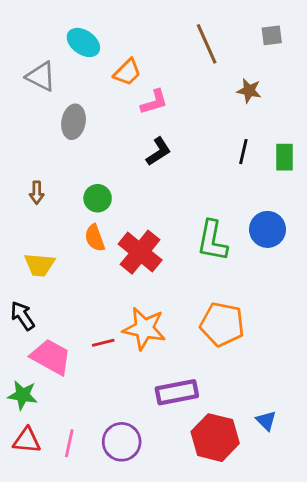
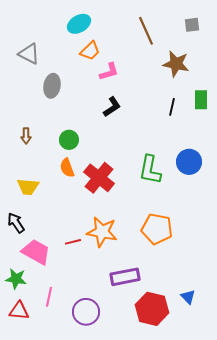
cyan ellipse: (83, 42) -> (79, 24), moved, turned -65
brown star: (249, 91) -> (176, 64), size x1.5
green rectangle: (284, 157) -> (201, 100), moved
pink line: (69, 443) -> (49, 297), moved

